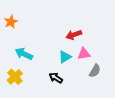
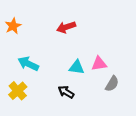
red arrow: (74, 35) -> (66, 27), moved
cyan triangle: (65, 57) -> (77, 67), turned 40

